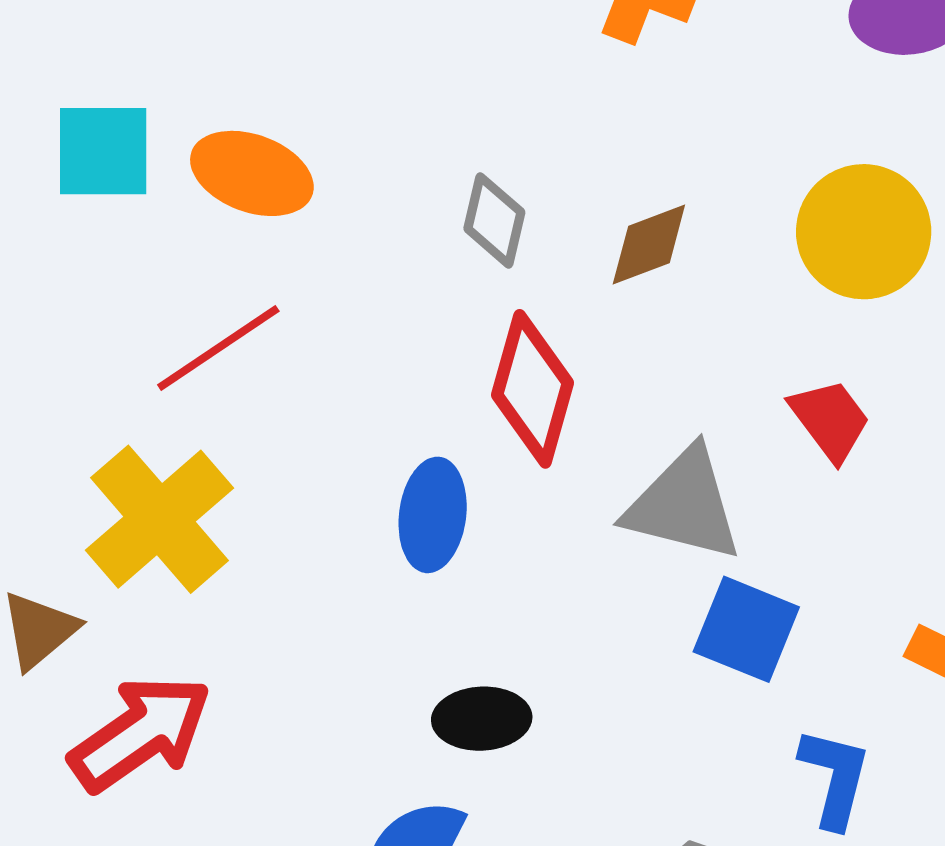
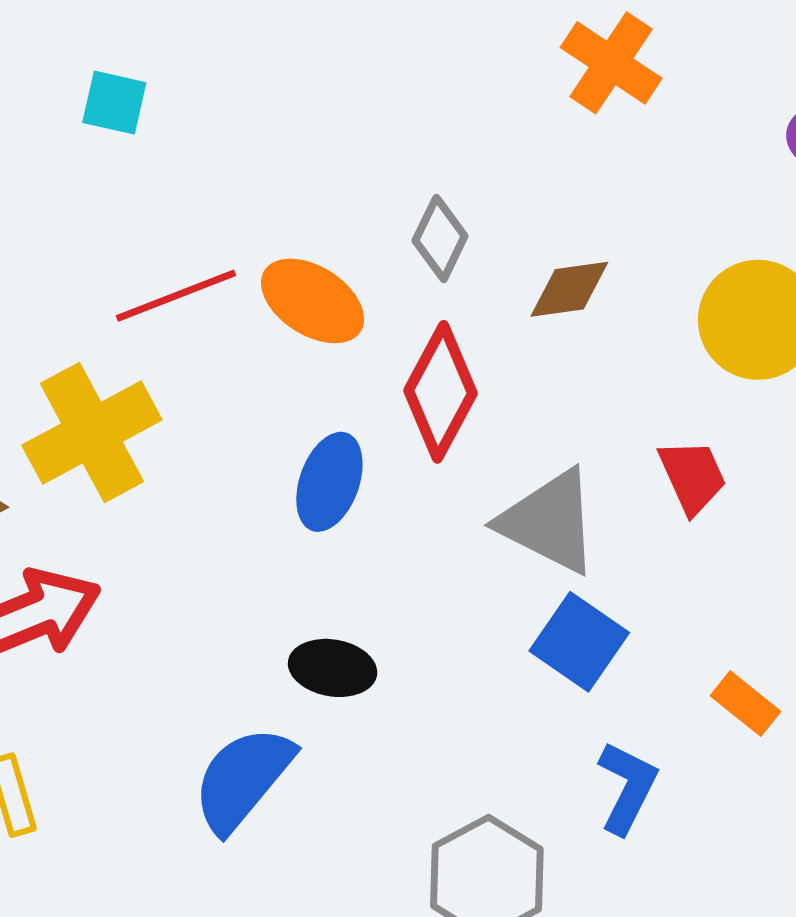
cyan square: (103, 151) -> (114, 103), size x0.7
orange ellipse: (252, 173) -> (313, 301), moved

